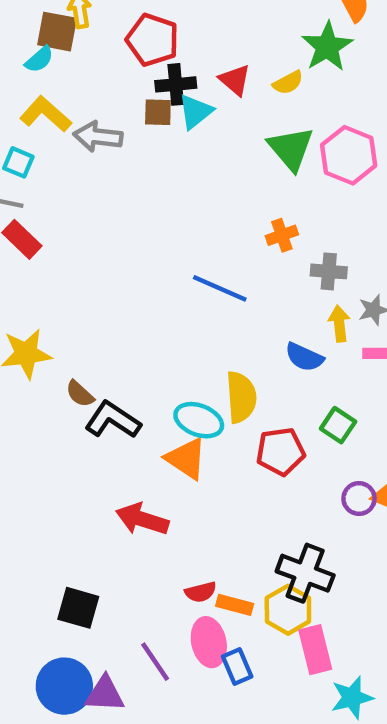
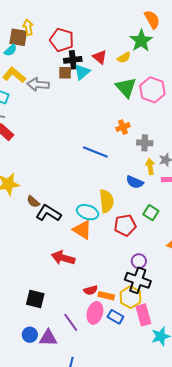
purple circle: (359, 499) -> (139, 261), moved
pink ellipse: (209, 642) -> (95, 313), turned 30
blue rectangle: (237, 666) -> (115, 317), moved, turned -35
blue circle: (64, 686) -> (30, 335), size x0.6

